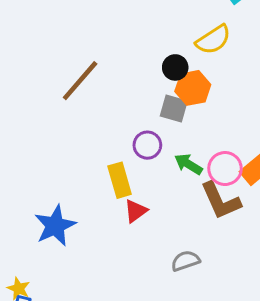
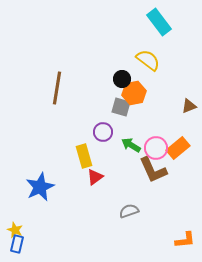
yellow semicircle: (213, 40) -> (148, 60), turned -110
brown line: (80, 81) -> (57, 88), turned -32

